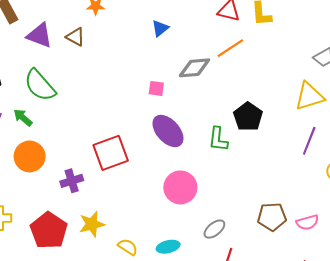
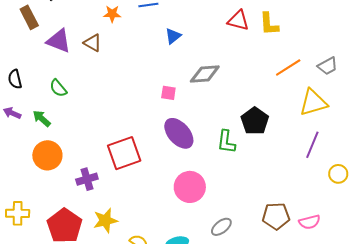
orange line: (230, 48) -> (288, 67), moved
green semicircle: (40, 85) -> (58, 88), size x0.6

